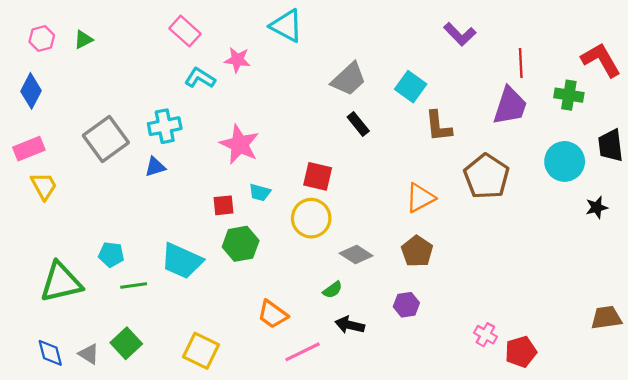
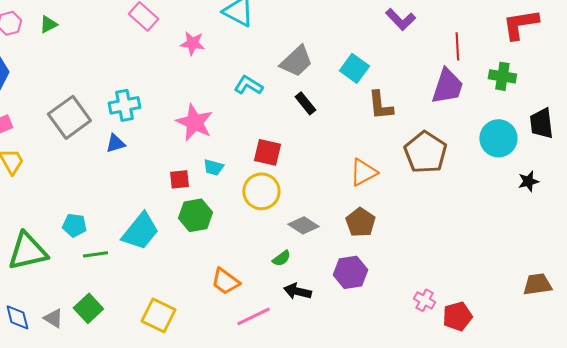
red L-shape: (601, 60) -> (520, 24), moved, turned -69
cyan L-shape: (200, 78) -> (248, 85), moved
cyan trapezoid: (182, 261) -> (140, 231), turned -75
purple hexagon: (406, 305) -> (350, 272), size x1.4

